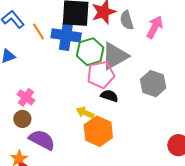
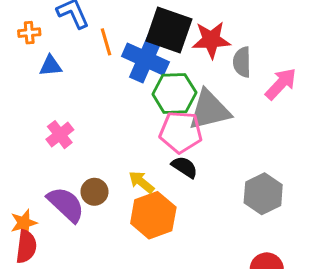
gray hexagon: (153, 84) -> (263, 194), moved
brown circle: (22, 119) -> (94, 192), moved

